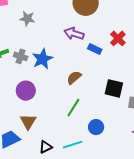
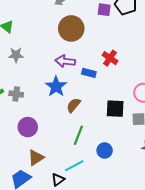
blue star: (42, 59) -> (56, 86), moved
brown triangle: (28, 122) -> (36, 158), turned 36
cyan line: (73, 145) -> (74, 166), moved

